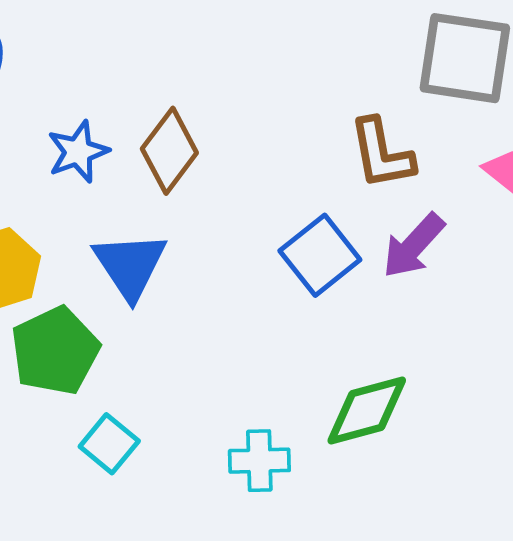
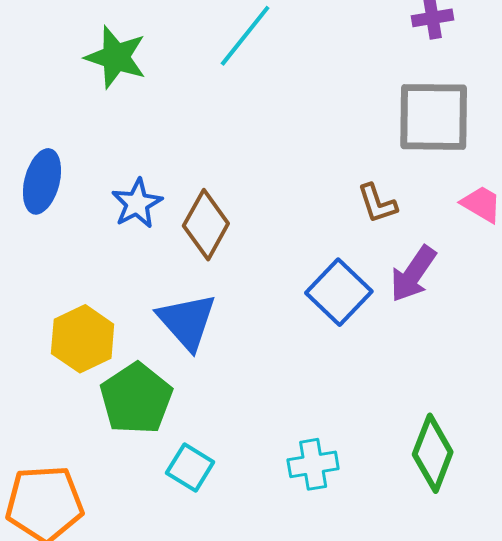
blue star: (78, 152) -> (137, 203), moved
brown L-shape: (382, 154) -> (377, 203), size x0.7
green diamond: (367, 410) -> (433, 453), moved, turned -46

